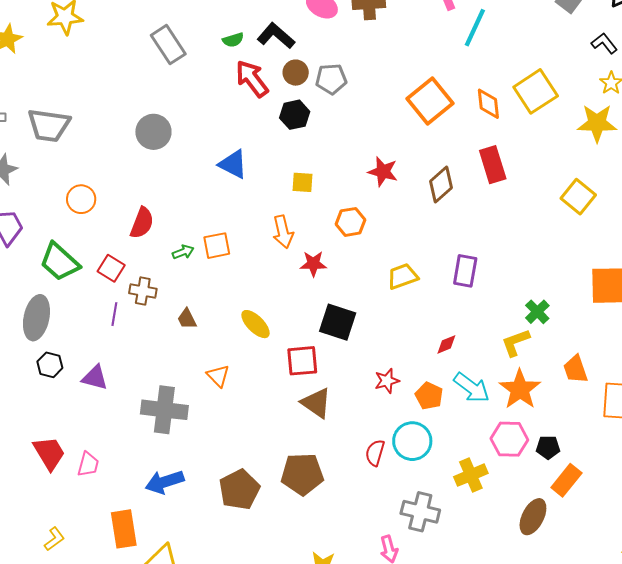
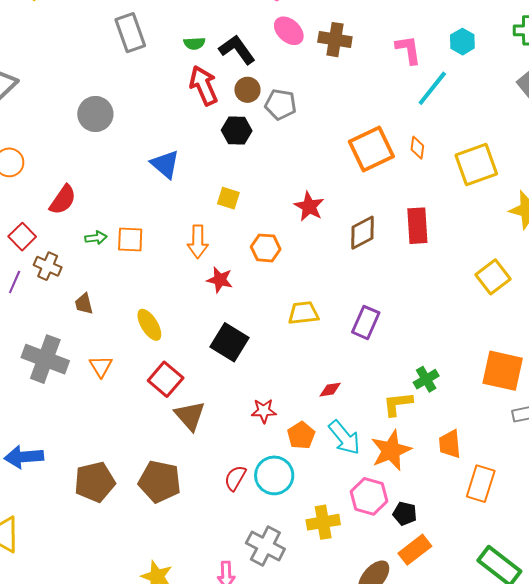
orange diamond: (488, 104) -> (417, 148), moved, size x0.7
red square: (302, 361) -> (166, 379), moved, turned 32
gray cross: (164, 410) -> (45, 359), moved

